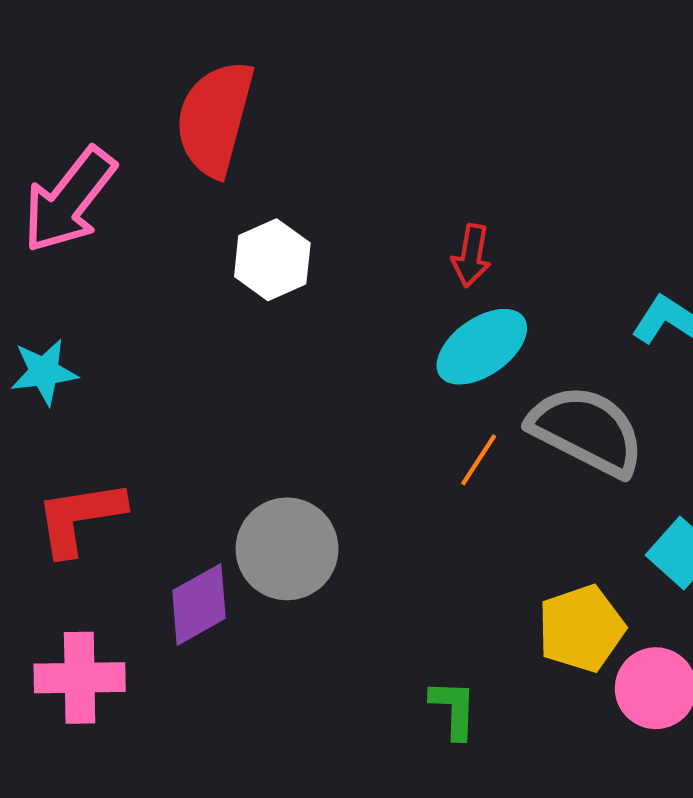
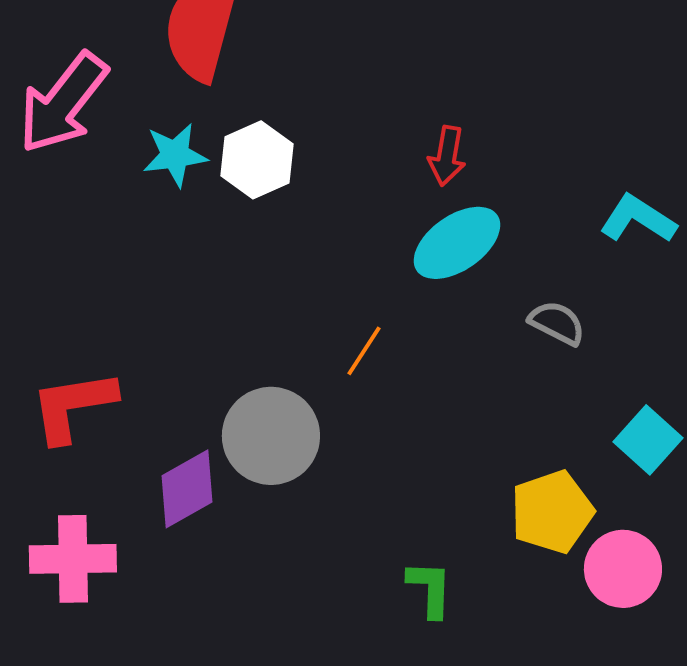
cyan star: (44, 372) -> (175, 155), moved
gray semicircle: (587, 431) -> (557, 323), size x0.5
orange line: (479, 460) -> (364, 351), moved

